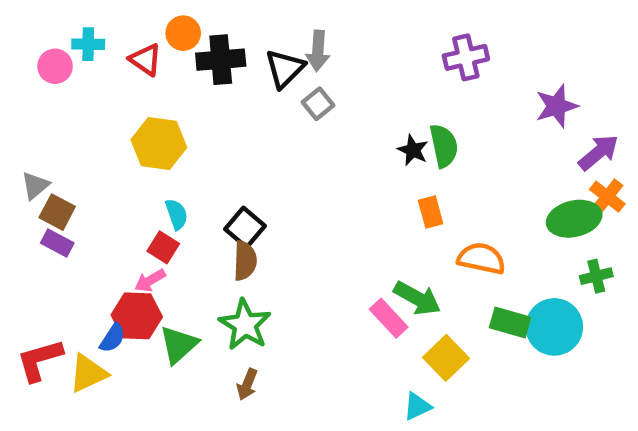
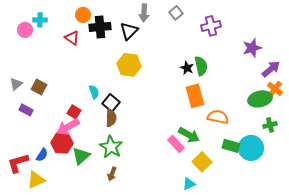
gray arrow: (318, 51) -> (144, 13), moved
red triangle: (146, 60) -> (72, 38), moved
gray square: (318, 104) -> (176, 13), moved
yellow hexagon: (159, 144) -> (129, 65), moved
brown square: (57, 212) -> (39, 87), moved
orange rectangle: (431, 212) -> (195, 96), size x1.6
cyan semicircle: (177, 214) -> (94, 92), moved
pink arrow: (150, 281) -> (68, 127), size x1.6
blue semicircle: (112, 338) -> (42, 155), moved
yellow triangle: (88, 373) -> (36, 180), moved

